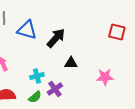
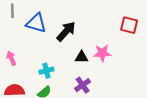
pink star: (105, 77) -> (102, 53), moved
purple cross: (55, 89) -> (83, 85), moved

